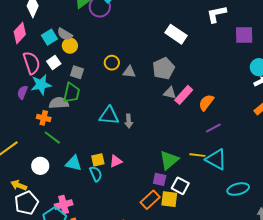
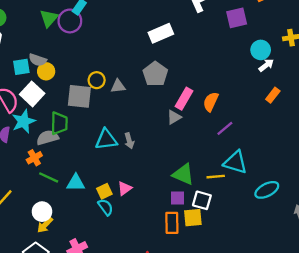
white rectangle: (176, 34) -> (161, 33), turned -45
cyan square: (49, 37) -> (21, 67), turned 35
white square: (54, 63) -> (32, 94), size x1.5
gray square: (77, 72) -> (79, 96), moved, size x1.6
gray triangle: (170, 93) -> (174, 117), moved, turned -32
orange cross: (44, 118) -> (34, 158), turned -32
yellow line: (197, 155) -> (216, 177), moved
green triangle: (169, 160) -> (183, 174), turned -45
cyan triangle: (74, 163) -> (76, 183), moved
yellow arrow: (19, 185) -> (45, 225), moved, turned -56
orange rectangle: (150, 200) -> (172, 223), turned -36

